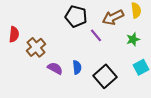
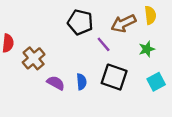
black square: (105, 76) -> (114, 77), moved, turned -30

